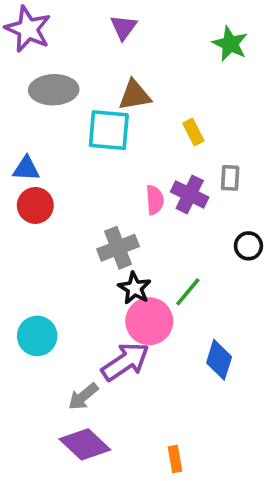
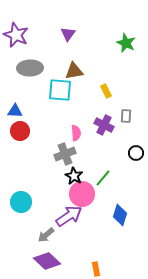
pink semicircle: (155, 200) -> (76, 133), moved

